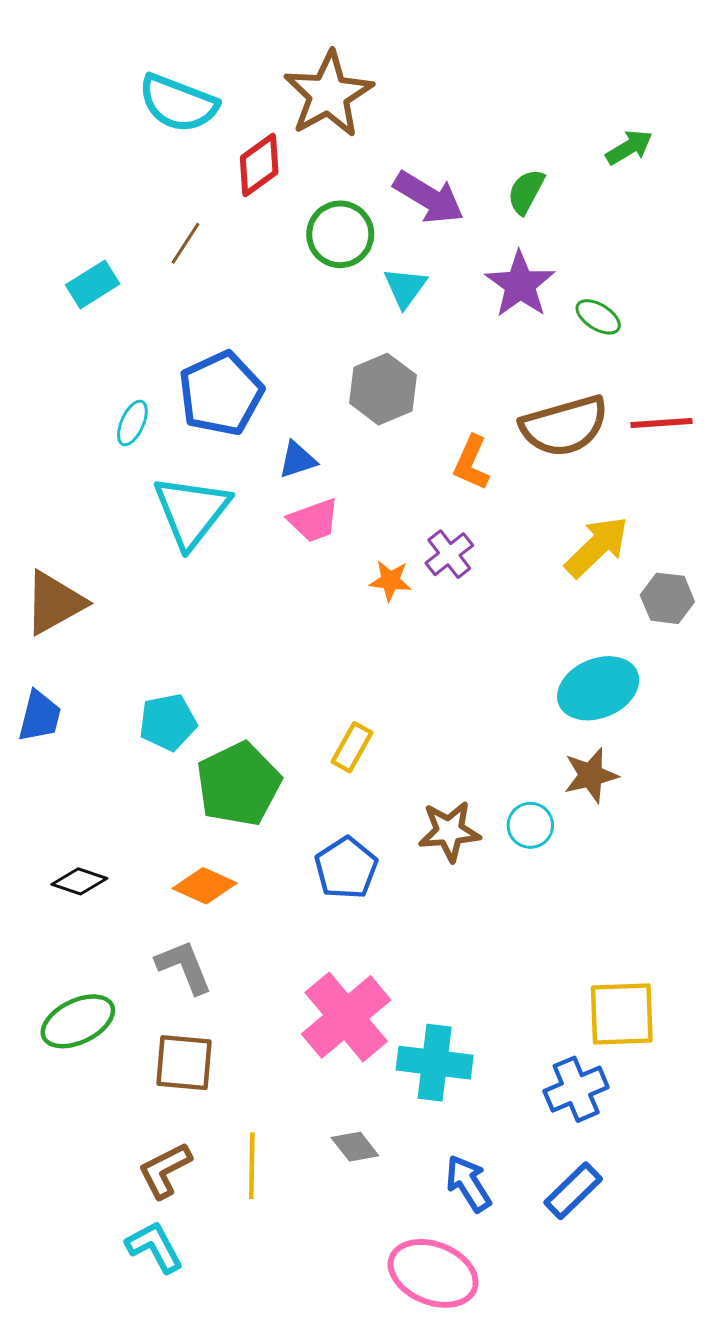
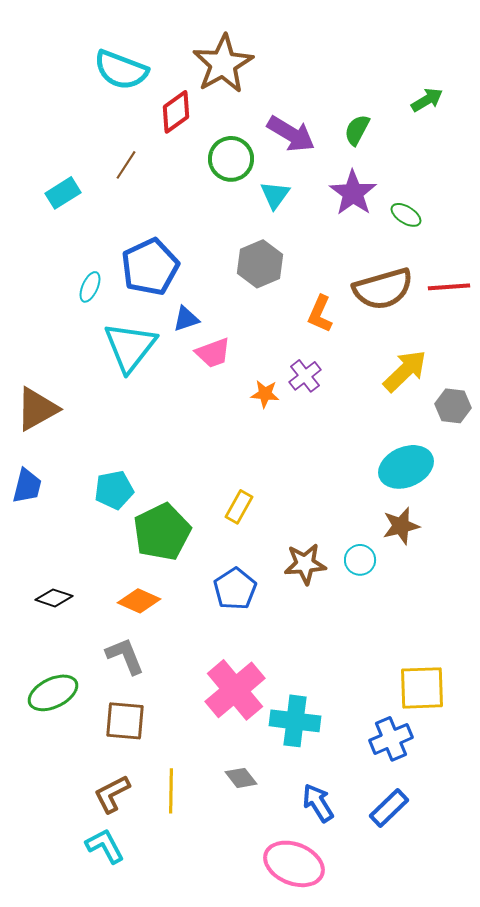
blue triangle: (297, 460) -> (186, 319), moved

